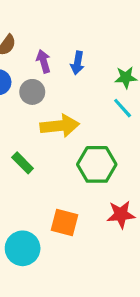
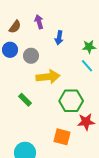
purple arrow: (44, 61) -> (39, 22), moved
red star: (121, 214) -> (86, 122), moved
orange square: (65, 223) -> (62, 137), moved

